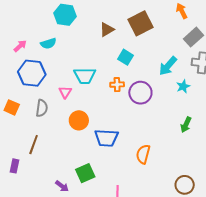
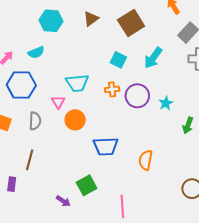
brown triangle: (107, 29) -> (91, 19), moved
cyan arrow: (168, 66) -> (153, 58), moved
cyan star: (183, 86) -> (166, 103), moved
orange circle: (79, 120) -> (75, 120), moved

